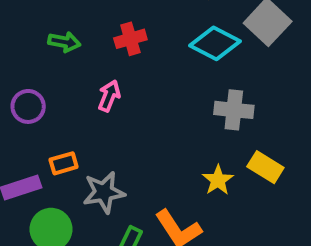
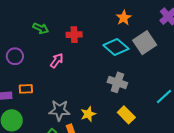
yellow star: (218, 180) -> (88, 114), moved
gray star: (104, 192) -> (59, 110), moved

